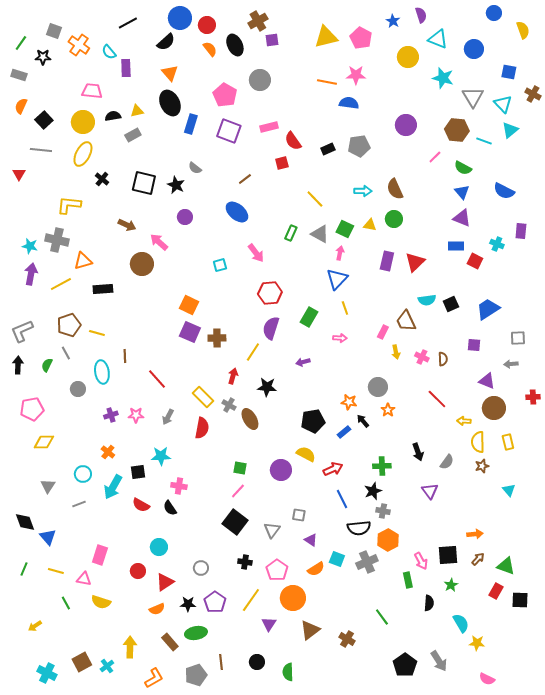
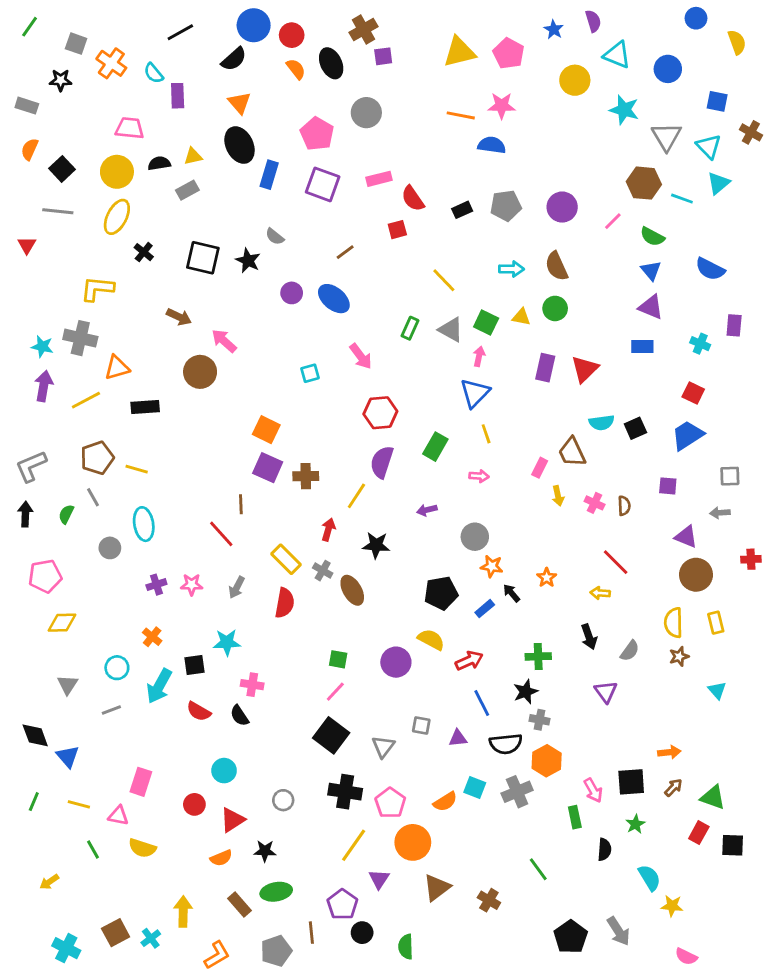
green line: (21, 43) -> (30, 27), moved
purple circle: (406, 125) -> (562, 207), moved
purple circle: (185, 217) -> (292, 293), moved
red square: (475, 261) -> (693, 393), moved
brown line: (125, 356) -> (241, 504), moved
gray circle: (378, 387) -> (475, 537), moved
yellow arrow: (464, 421) -> (600, 593), moved
purple triangle: (311, 540) -> (458, 738), moved, turned -40
black cross: (245, 562) -> (345, 792), size x1.6
purple pentagon: (215, 602) -> (342, 904), moved

